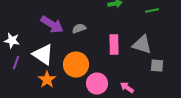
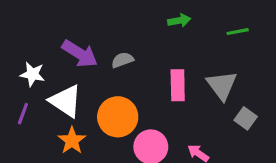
white star: (12, 41) -> (32, 74), moved
gray triangle: (142, 45) -> (222, 85), turned 35
gray square: (157, 66) -> (246, 118), turned 32

